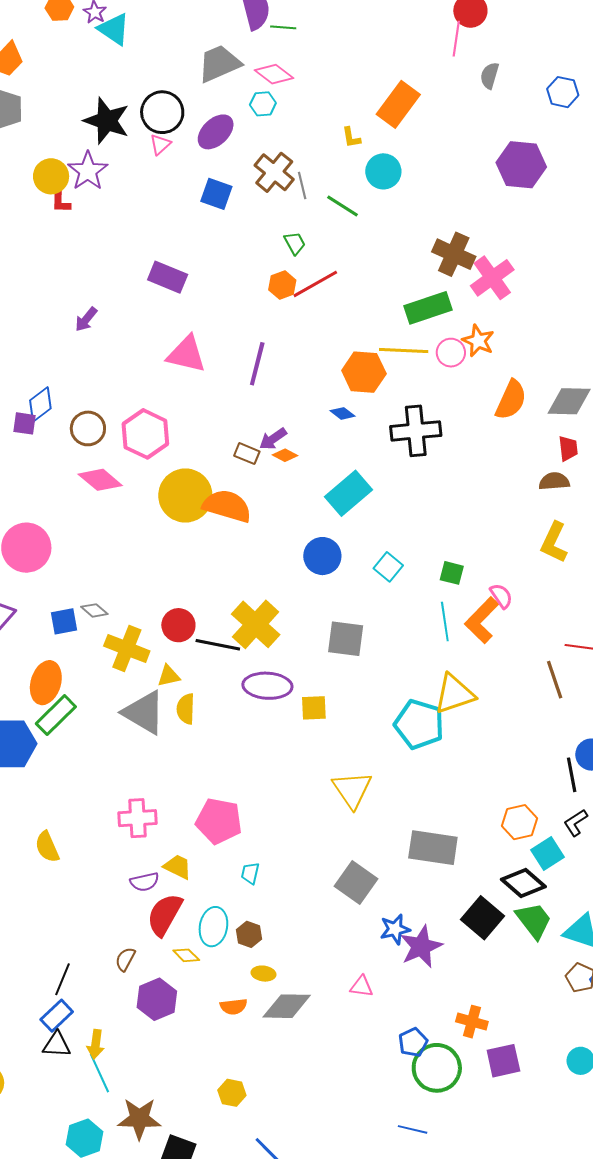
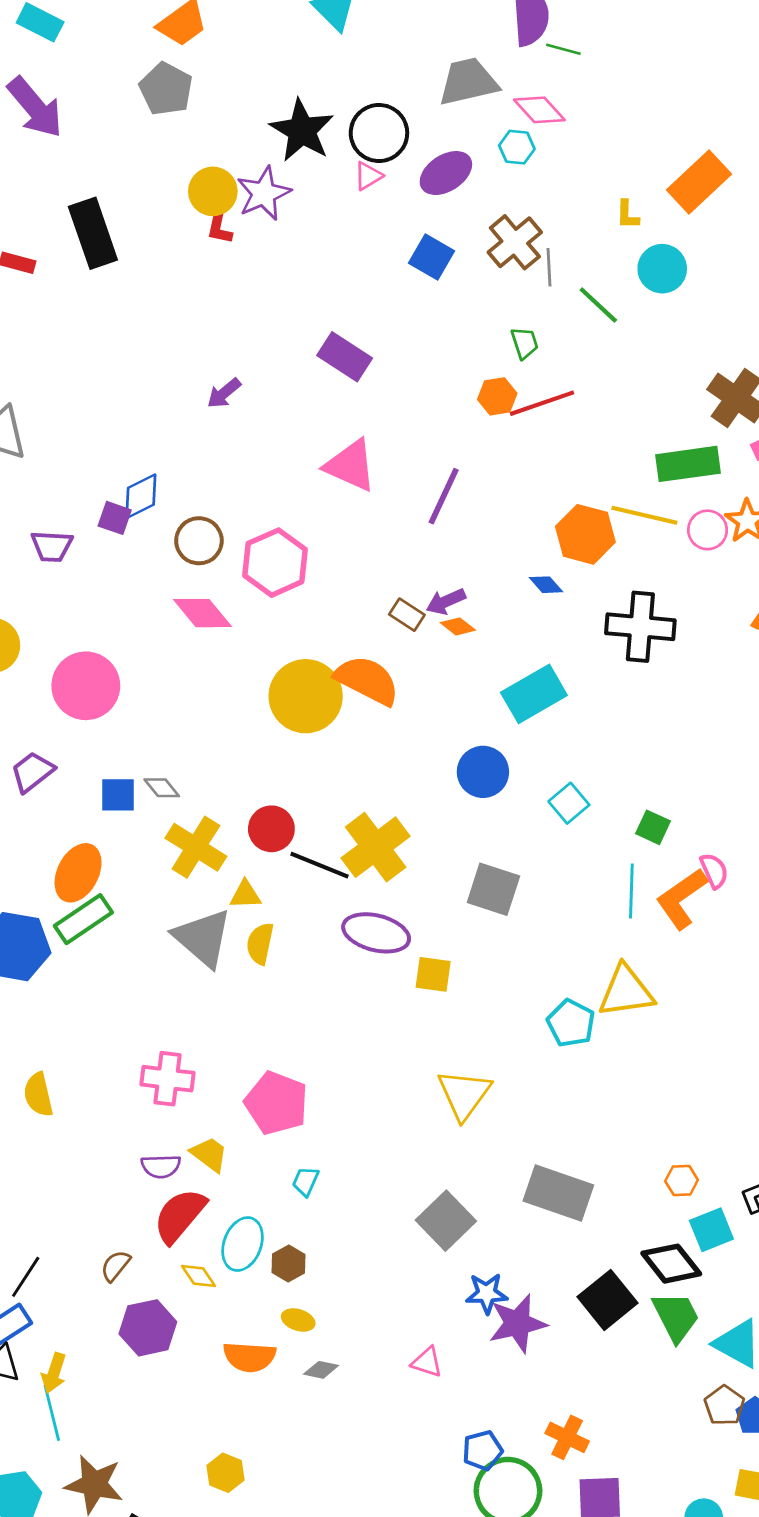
yellow circle: (185, 496) -> (306, 696), moved
cyan pentagon: (419, 724) -> (571, 1023), size x0.7
orange hexagon: (520, 822) -> (682, 1180), size x0.7
orange semicircle: (234, 1006) -> (249, 1357), size x1.4
gray diamond: (287, 1006) -> (321, 1370), size x0.5

